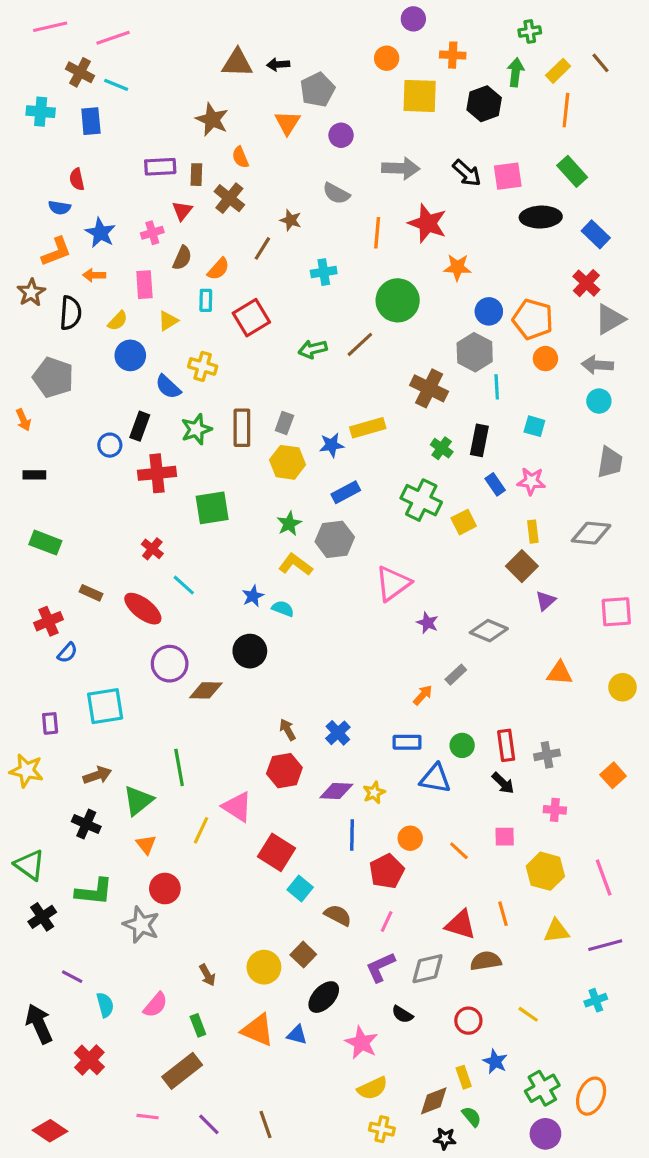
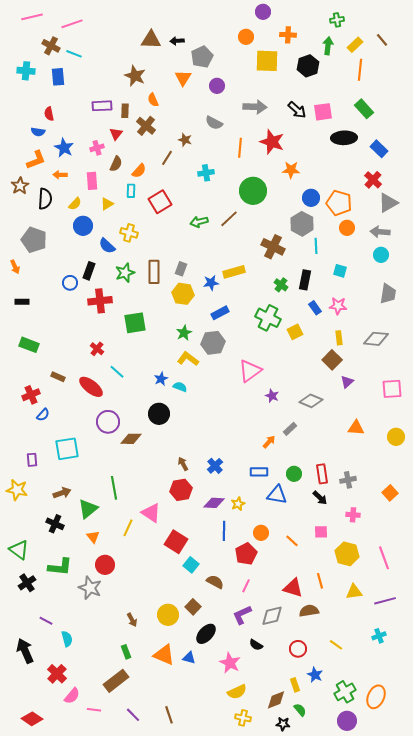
pink semicircle: (155, 1005) -> (72, 696), moved

